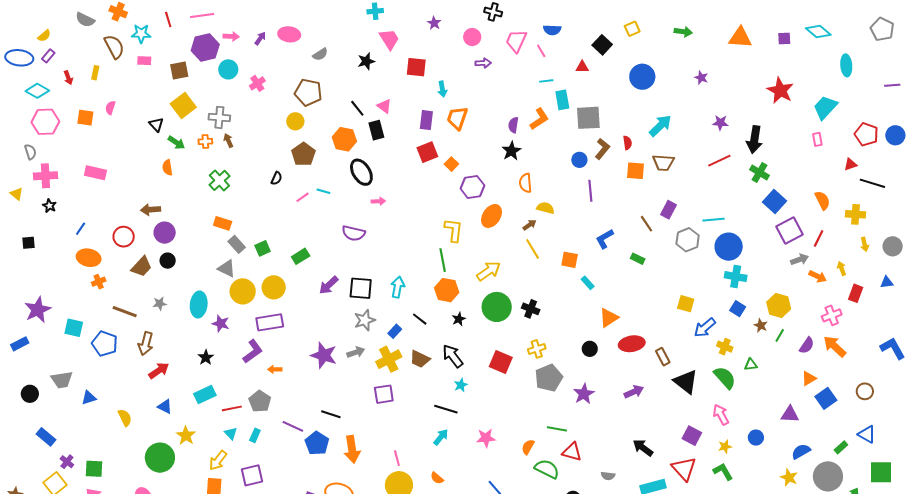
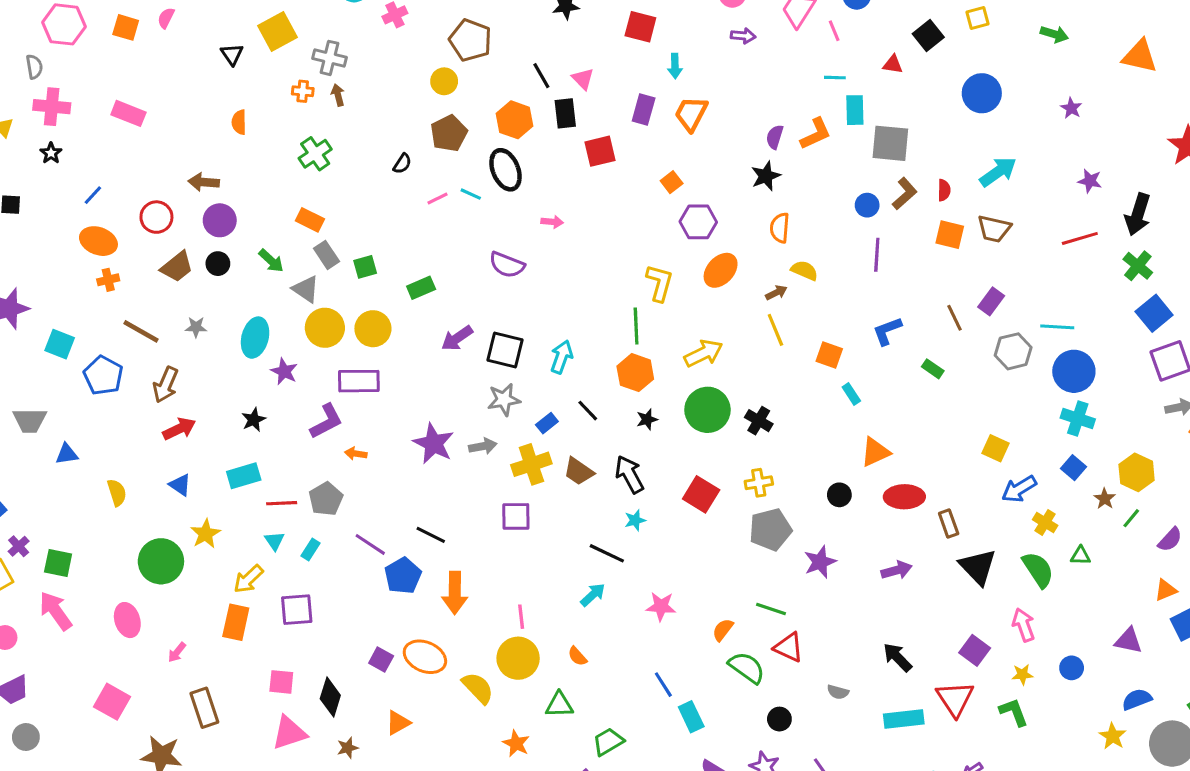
green arrow: (176, 143) -> (271, 261), moved
red square: (427, 152) -> (600, 151), moved
black ellipse: (361, 172) -> (506, 170), moved

